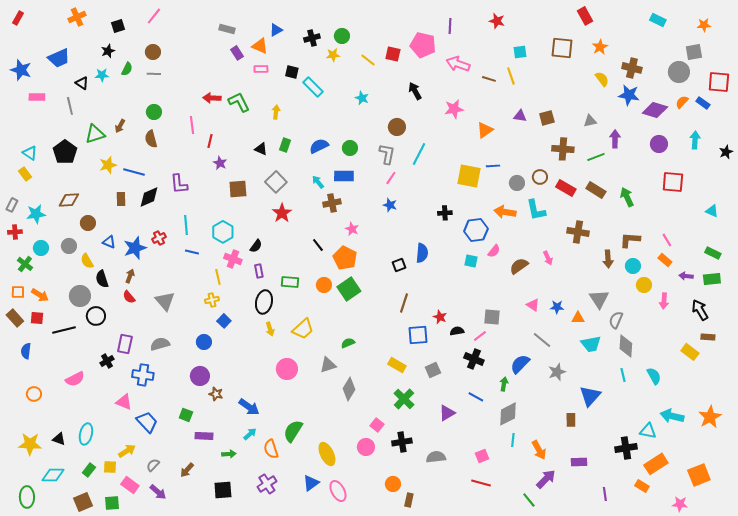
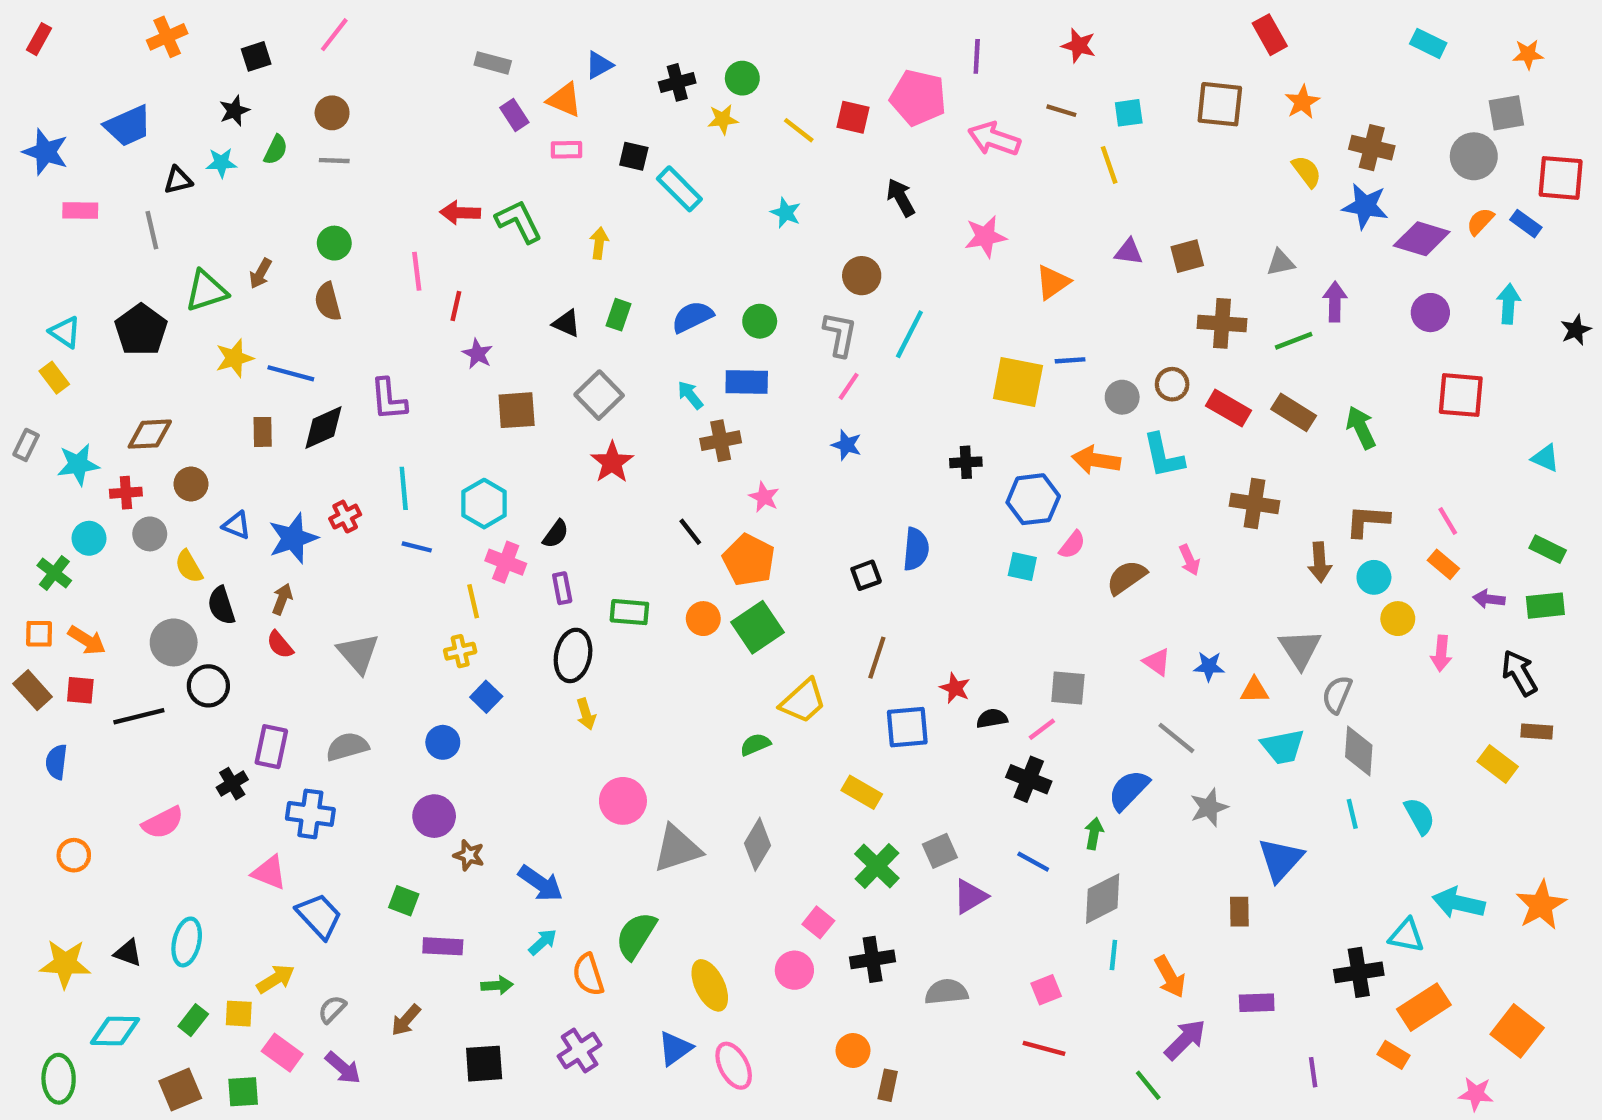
brown line: (489, 79) -> (1061, 111), moved
black triangle: (82, 83) -> (178, 180), turned -48
red cross: (15, 232) -> (126, 493), moved
yellow trapezoid: (303, 329) -> (803, 701), moved
gray triangle: (328, 365) -> (677, 849), moved, size x1.4
gray square: (433, 370) -> (940, 851), moved
orange square: (699, 475) -> (1517, 1031), turned -30

